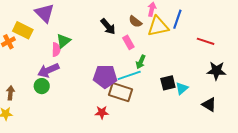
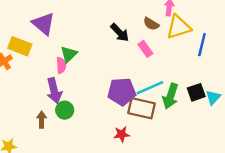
blue line: (177, 19) -> (202, 45), moved
green arrow: (141, 62) -> (170, 96), moved, size x1.5
purple arrow: (48, 70) -> (54, 91), turned -75
green circle: (42, 86) -> (65, 110), moved
brown arrow: (10, 93) -> (42, 120), moved

